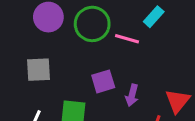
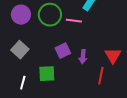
gray square: (39, 70) -> (20, 50), turned -36

